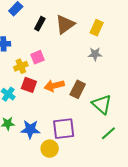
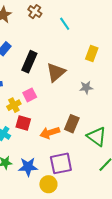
black rectangle: (40, 24) -> (29, 62), size x1.5
brown triangle: (65, 24) -> (56, 72), moved
yellow rectangle: (97, 28) -> (92, 53), moved
orange arrow: (54, 86) -> (50, 133), moved

